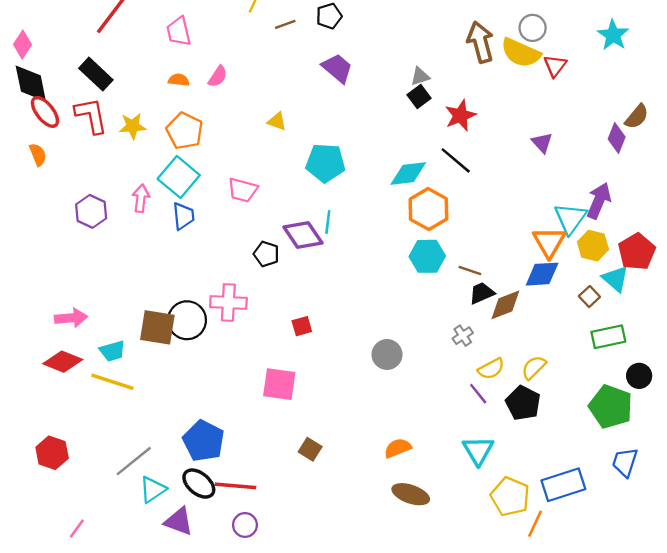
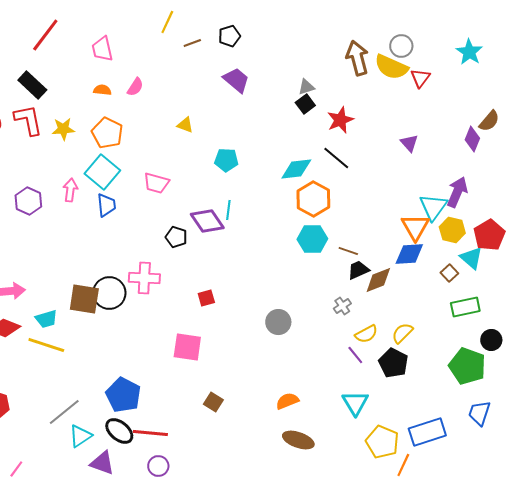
cyan pentagon: (325, 163) -> (226, 160), size x0.7

